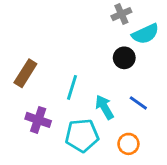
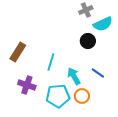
orange circle: (128, 144) -> (82, 96), moved

